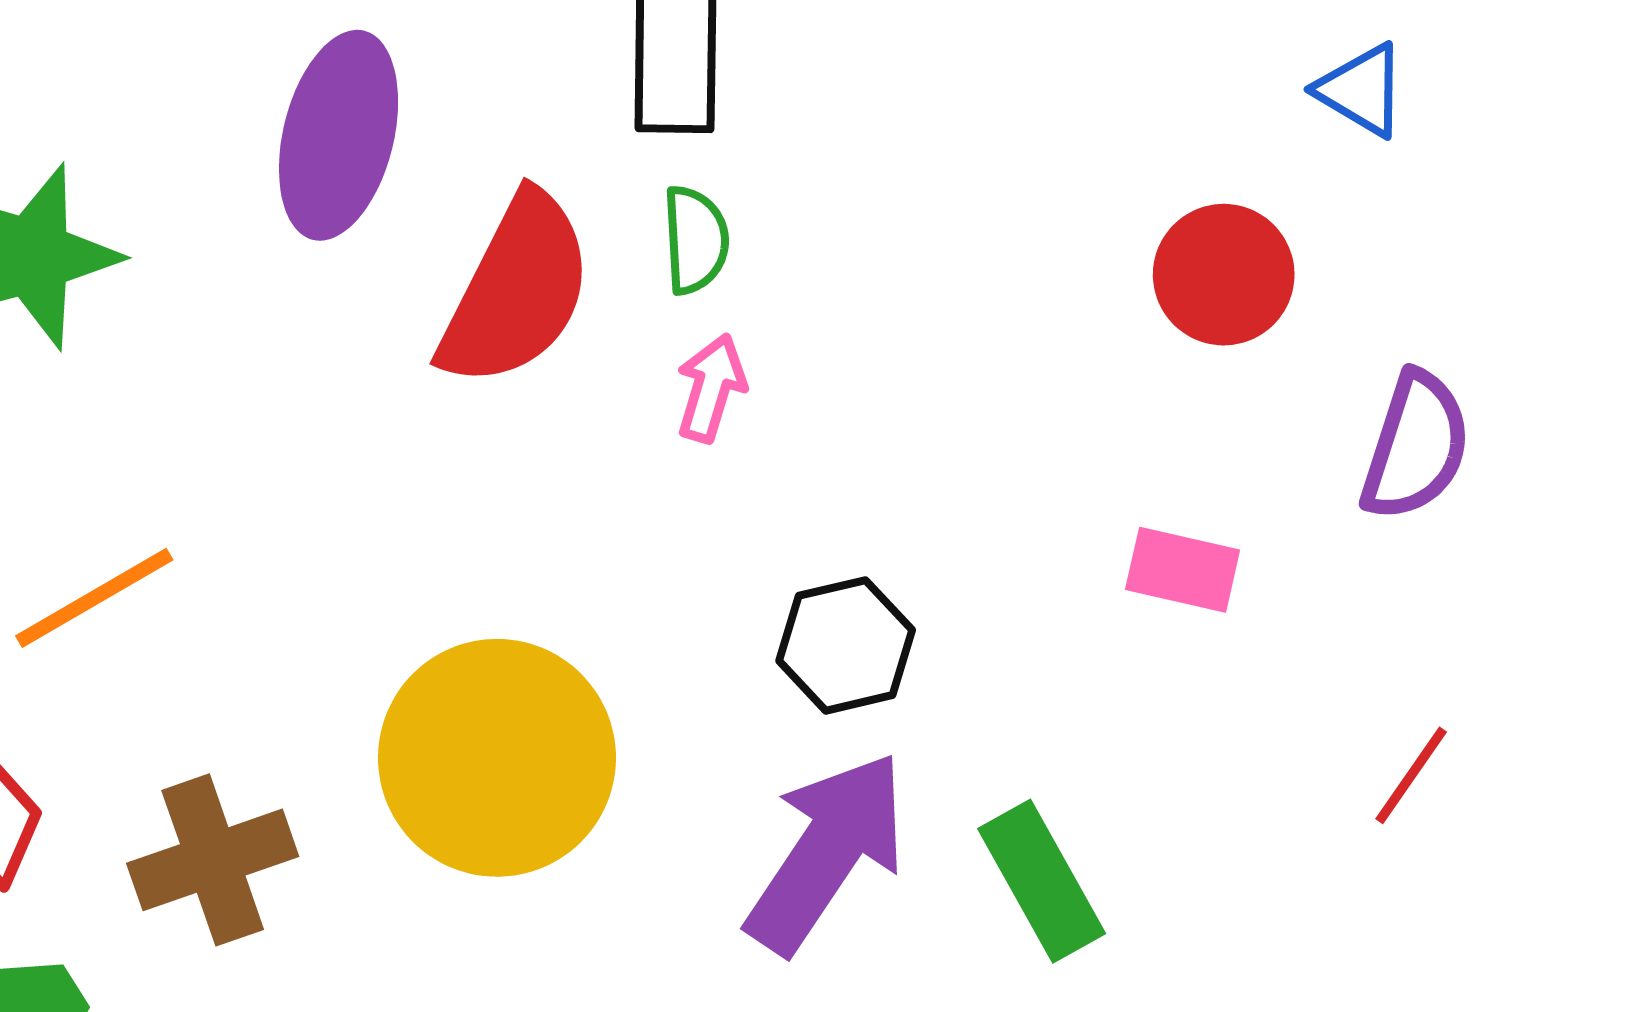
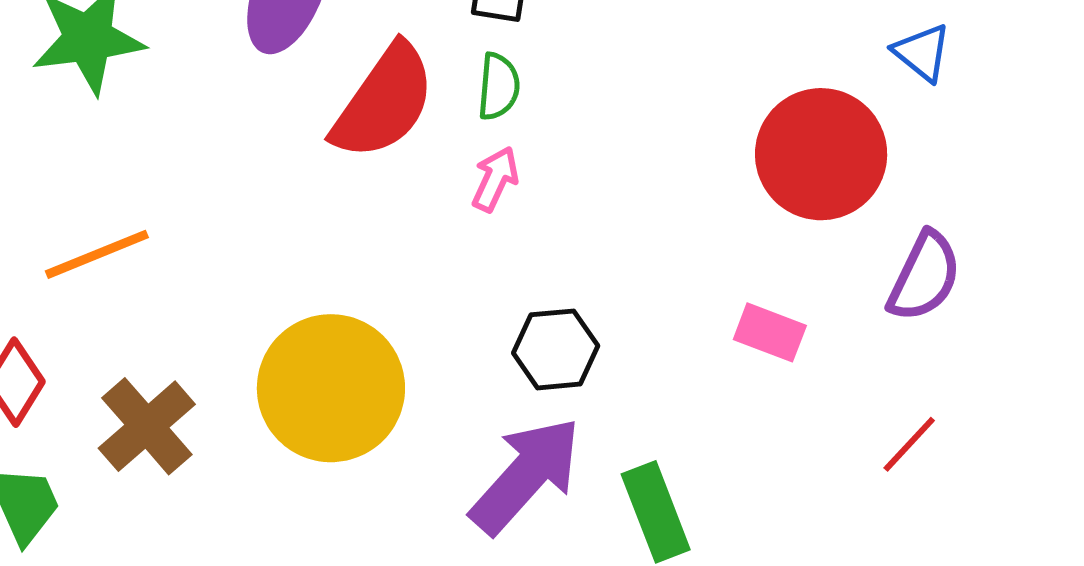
red circle: (1224, 275) -> (821, 154), size x1.5
red line: (1411, 775) -> (909, 444), moved
brown cross: (213, 860) -> (147, 426), turned -30

